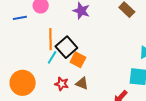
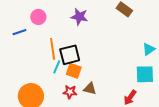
black square: (66, 47) -> (70, 55), turned 35
orange square: (78, 60) -> (74, 71), moved

